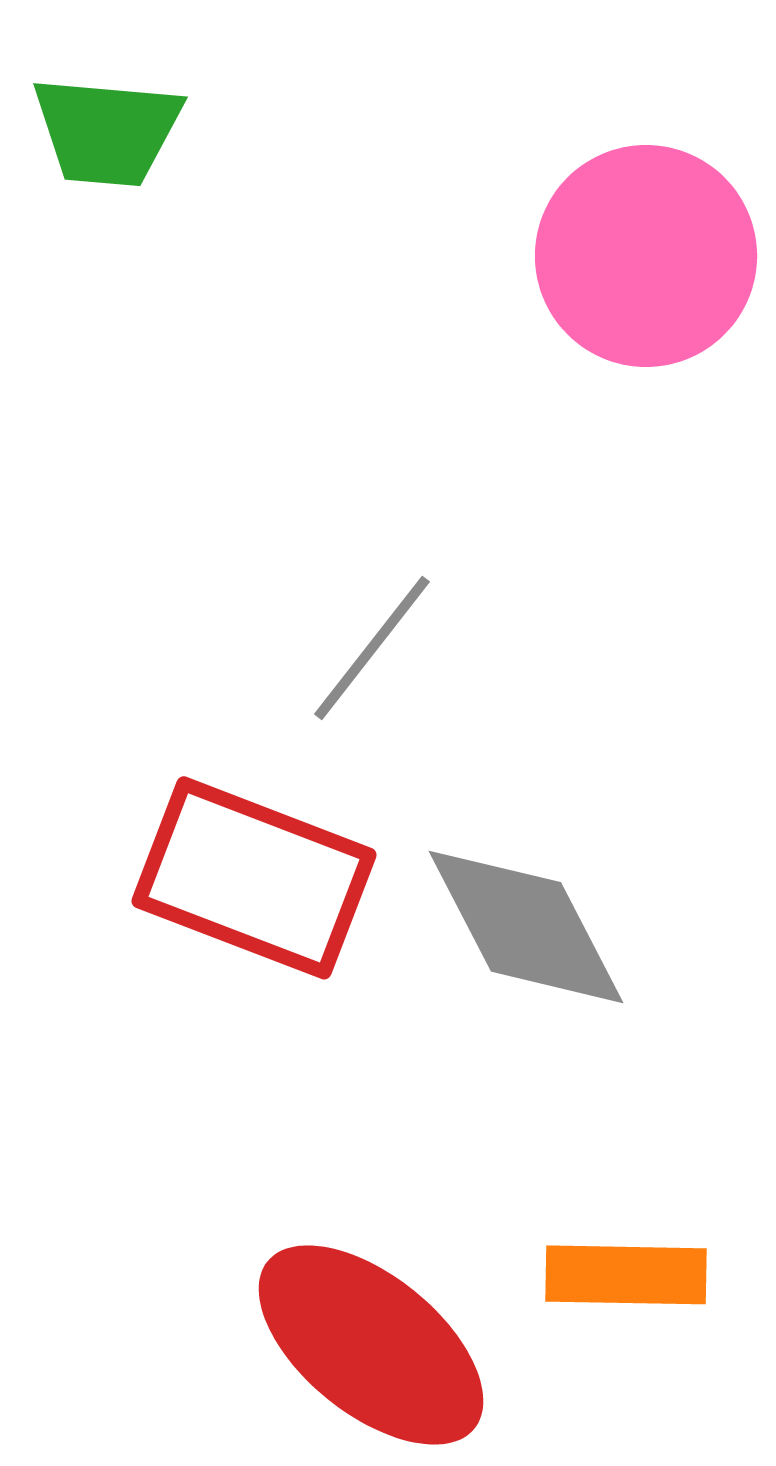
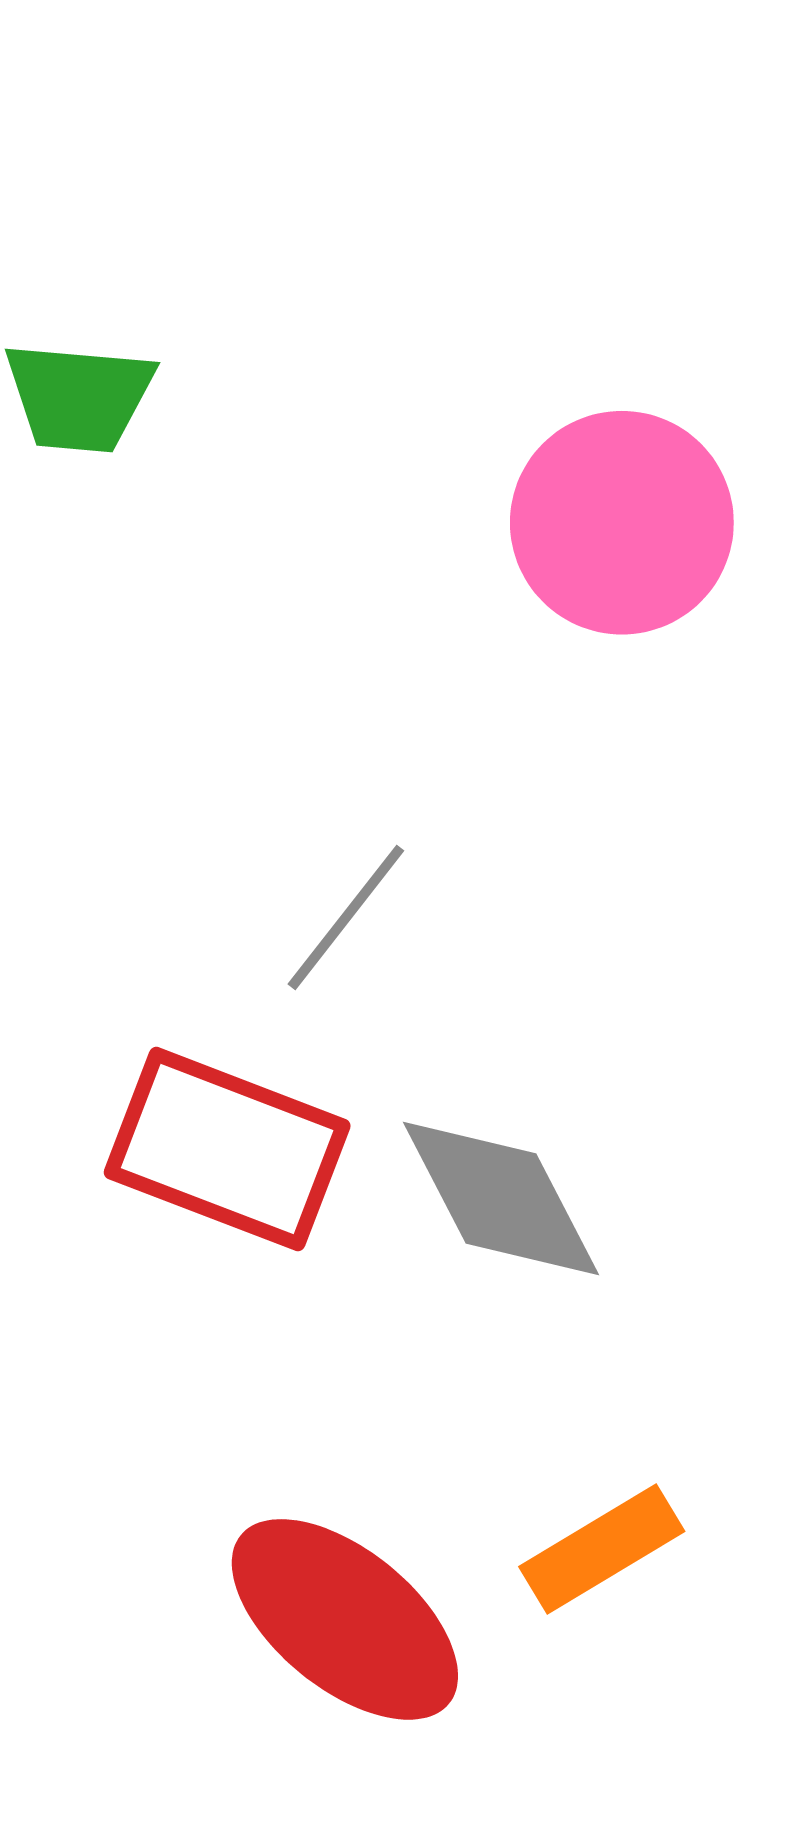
orange rectangle: (626, 1275) -> (602, 1549), turned -32

